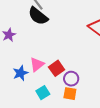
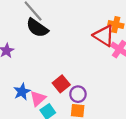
pink triangle: (37, 64) -> (38, 98), moved

